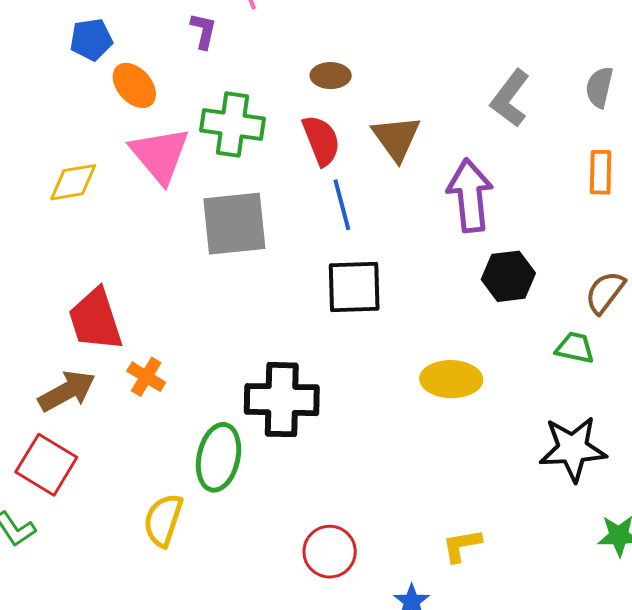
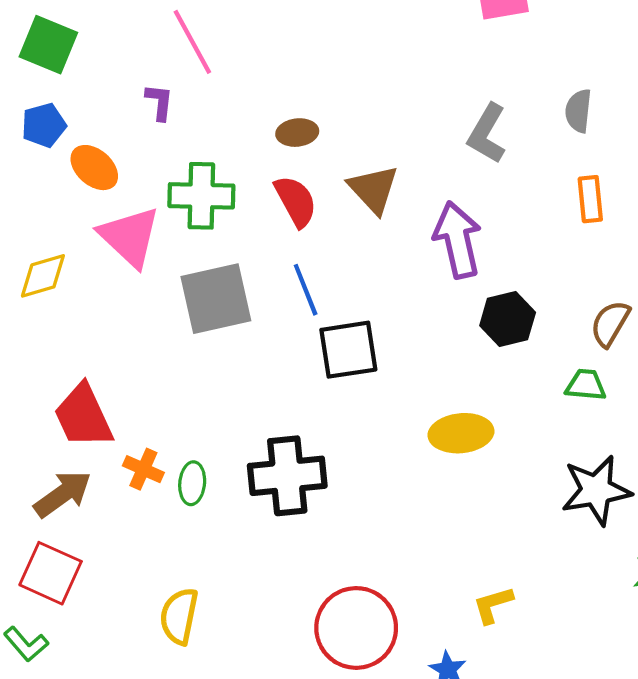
blue line: (342, 205) -> (306, 290), moved
green ellipse: (219, 457) -> (192, 483), moved, size x0.6
red circle: (330, 552) -> (356, 628), size x1.5

